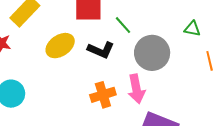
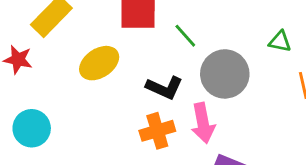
black L-shape: (101, 50) -> (164, 88), moved

